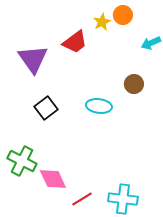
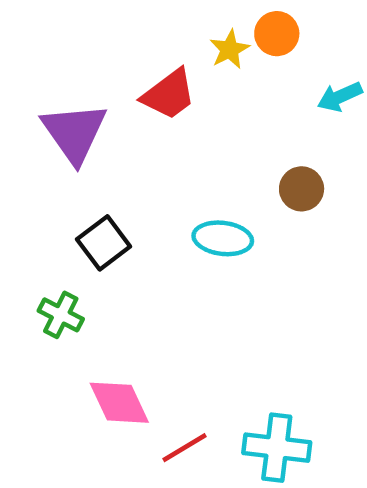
green cross: (22, 161) -> (61, 315), moved, size x0.7

